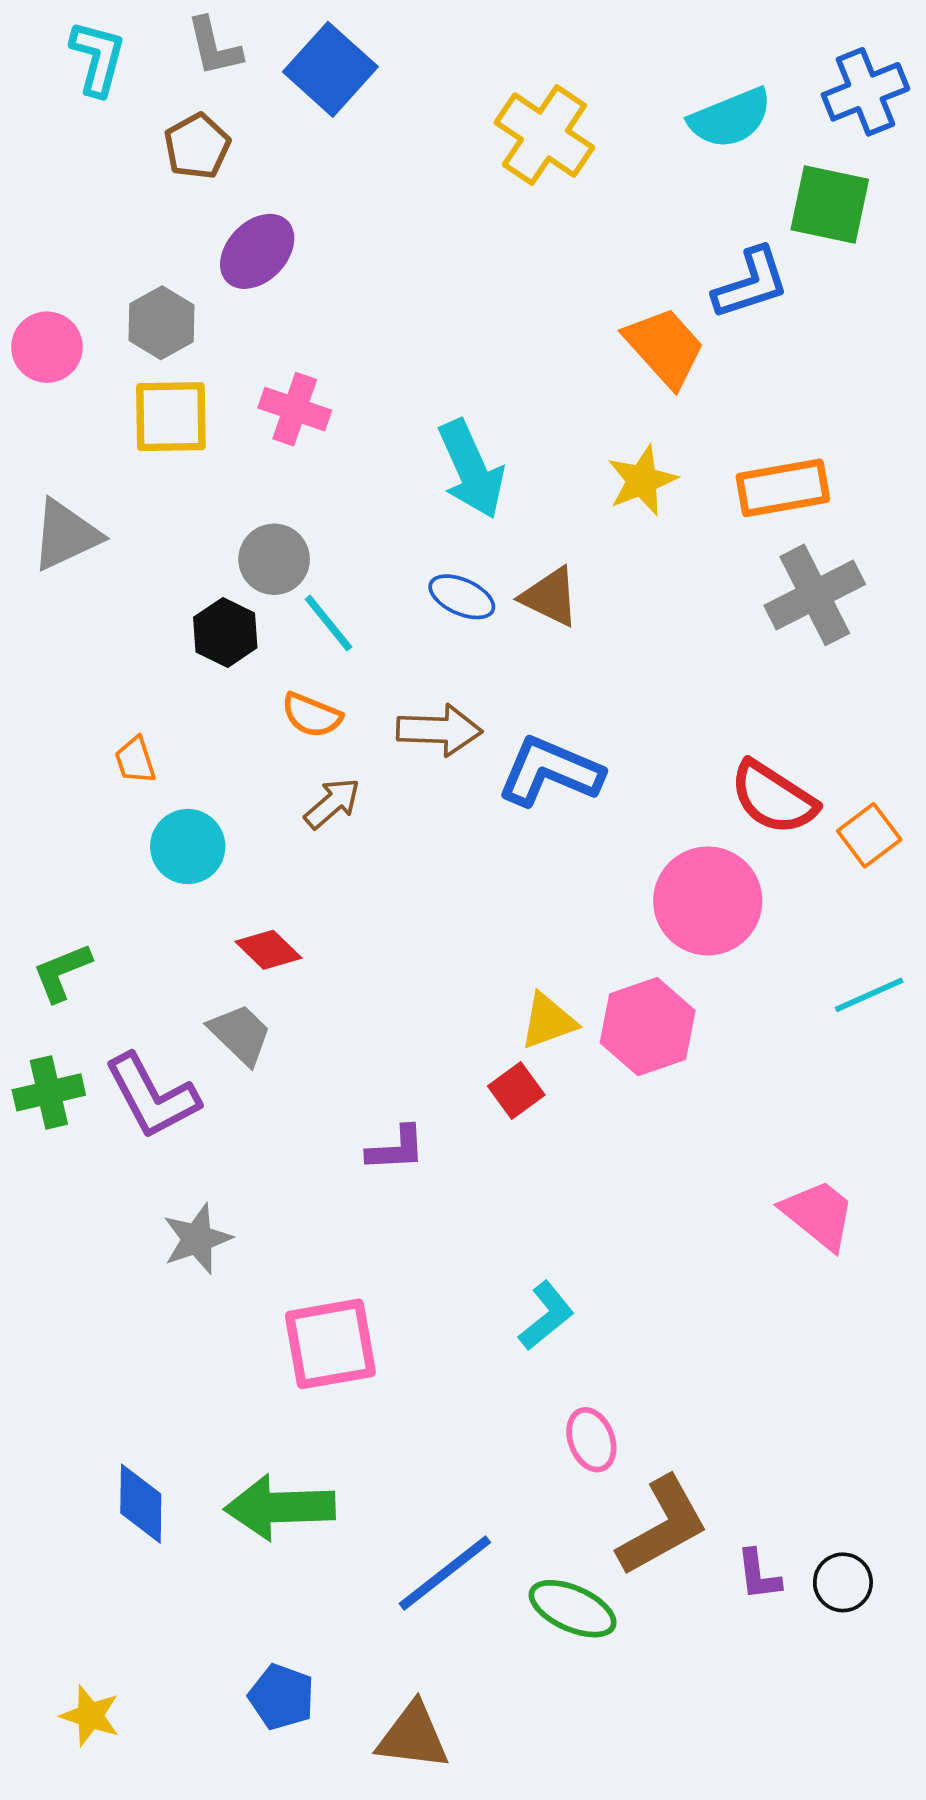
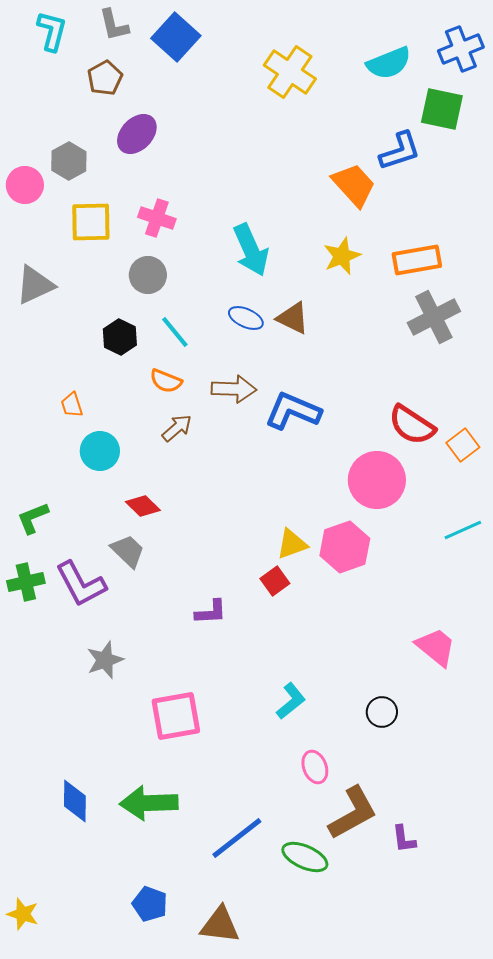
gray hexagon: (161, 323) -> (69, 161), moved
gray circle: (274, 559) -> (148, 275), moved
black circle: (843, 1582) -> (382, 712), moved
yellow star: (90, 1716) -> (23, 914), moved

